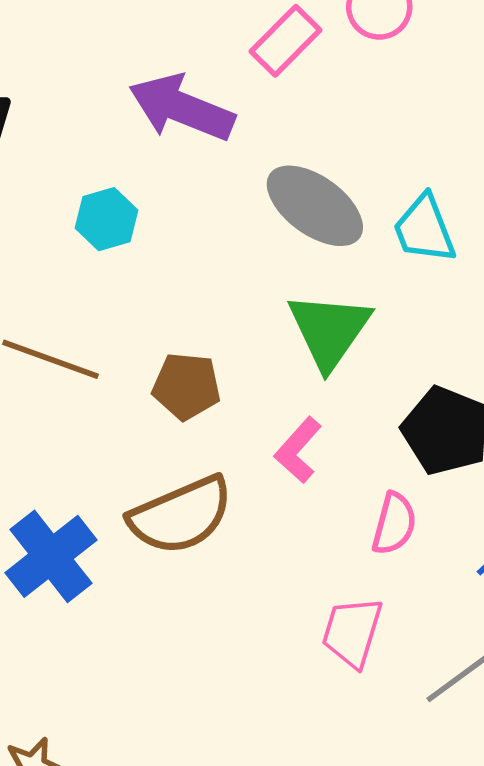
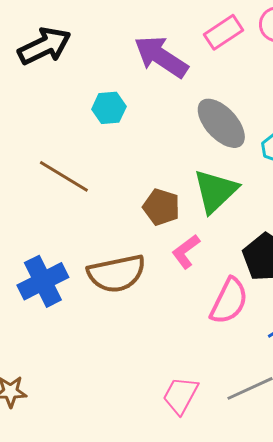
brown pentagon: (186, 386) -> (161, 207), moved
pink semicircle: (394, 524) -> (229, 301), size x1.4
pink trapezoid: (352, 632) -> (181, 395), moved

